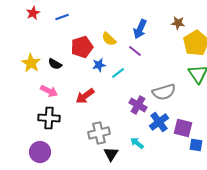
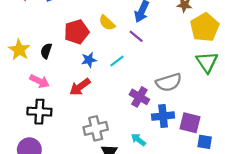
black semicircle: (55, 64) -> (46, 51), turned 80
blue star: (99, 65) -> (89, 60), moved
blue cross: (159, 122) -> (163, 116), turned 30

